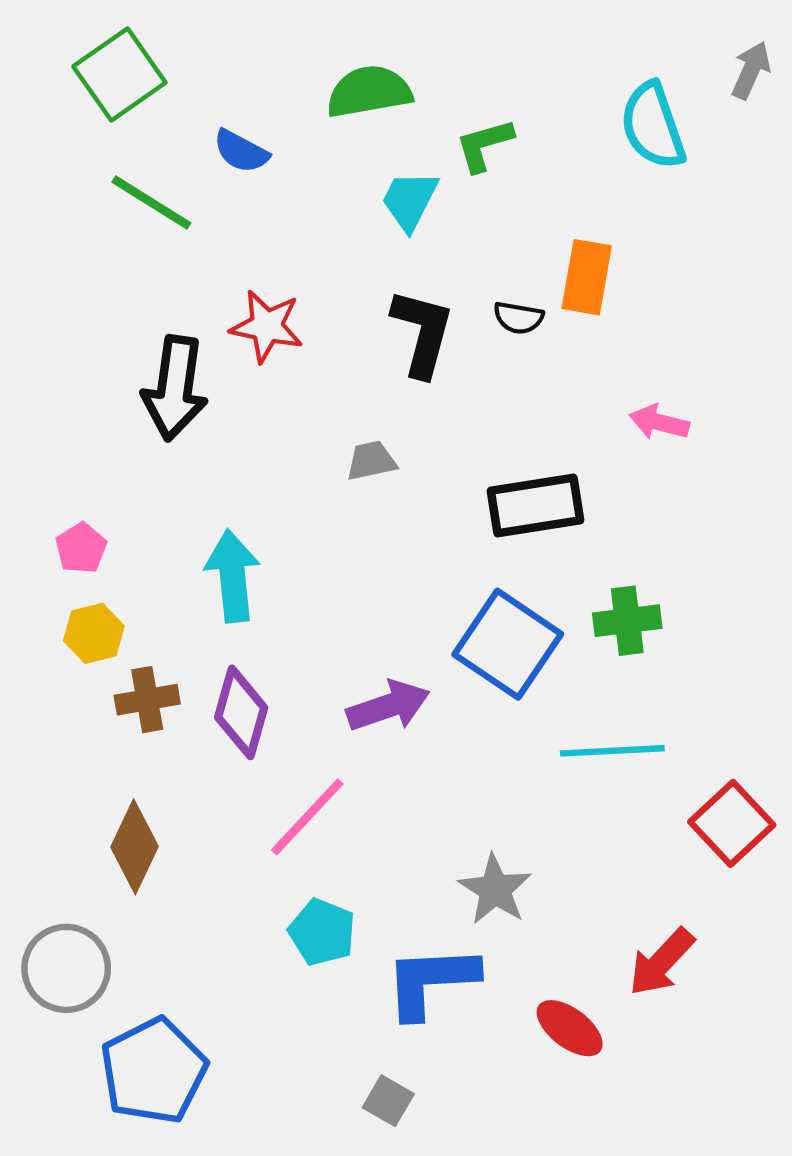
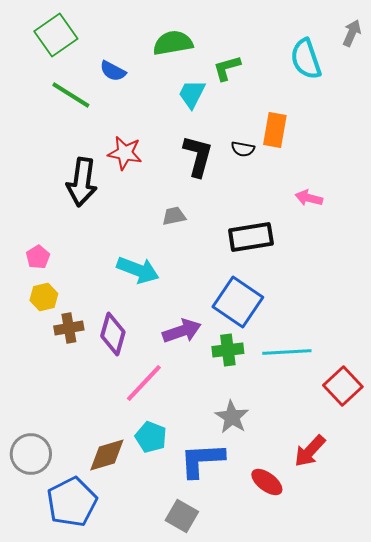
cyan arrow: (233, 576) -> (138, 270), moved, turned 117
green cross: (627, 621) -> (228, 350), moved
brown diamond: (134, 847) -> (107, 455), moved, turned 48
gray square: (388, 1101) -> (182, 516), size x1.4

